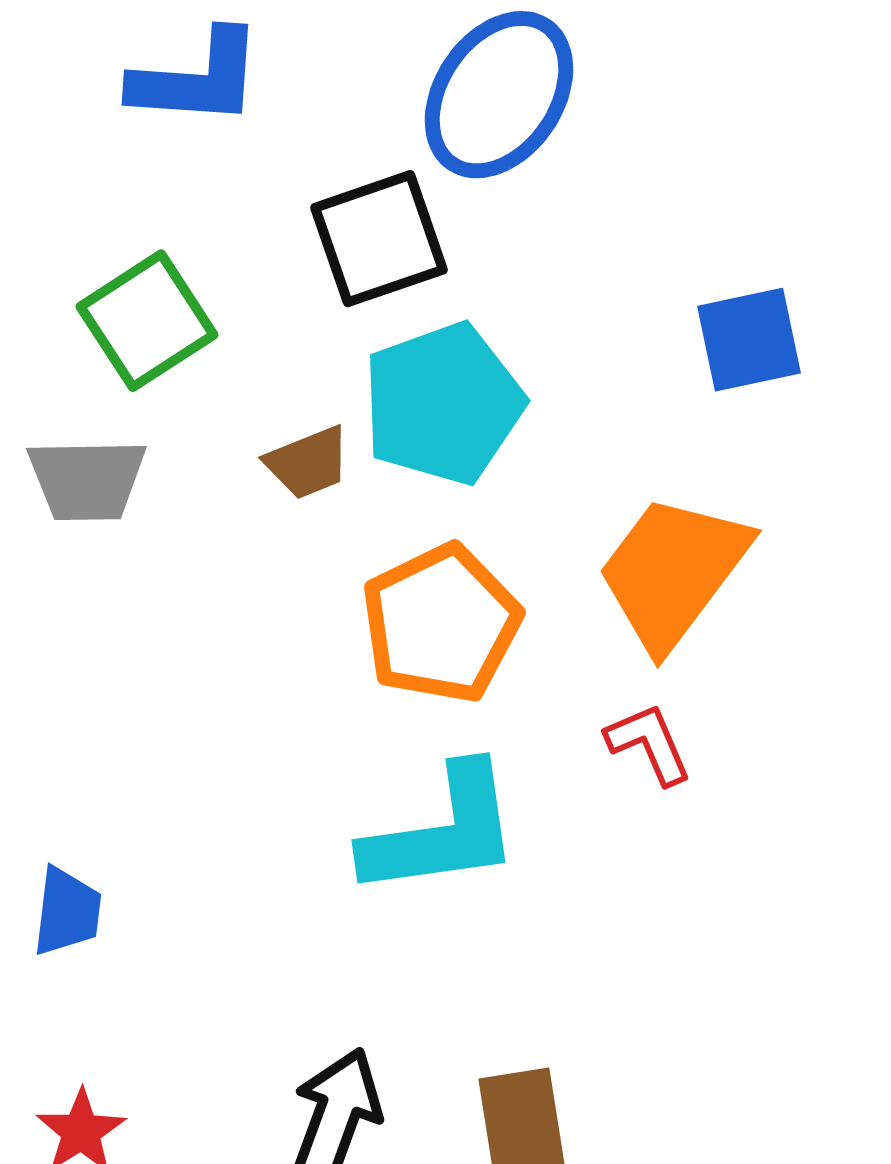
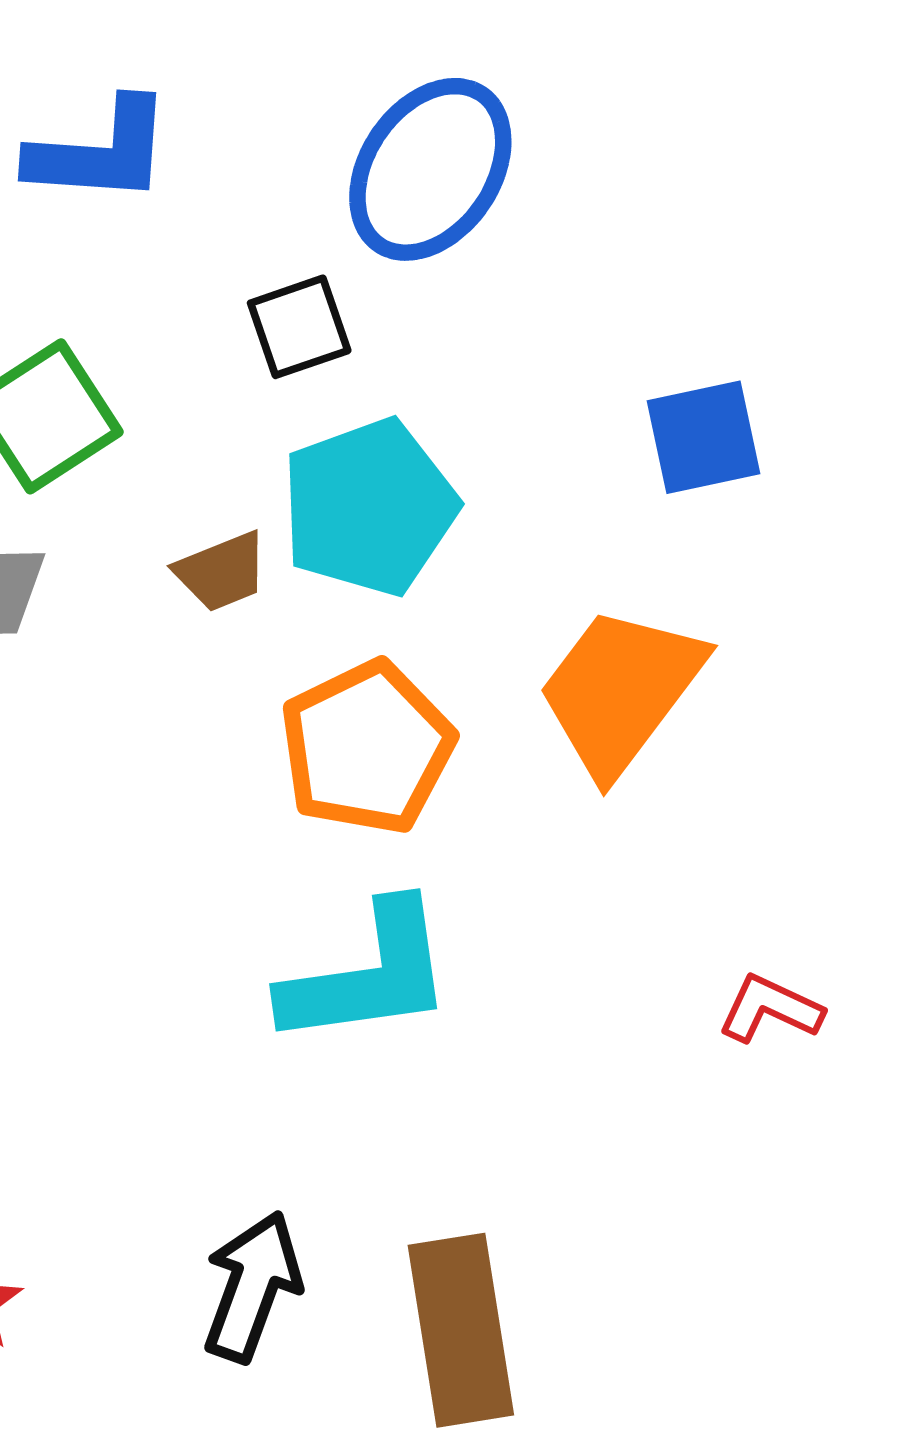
black square: (379, 239) -> (299, 327), size x0.7
red L-shape: (649, 744) -> (770, 1009), moved, turned -42

